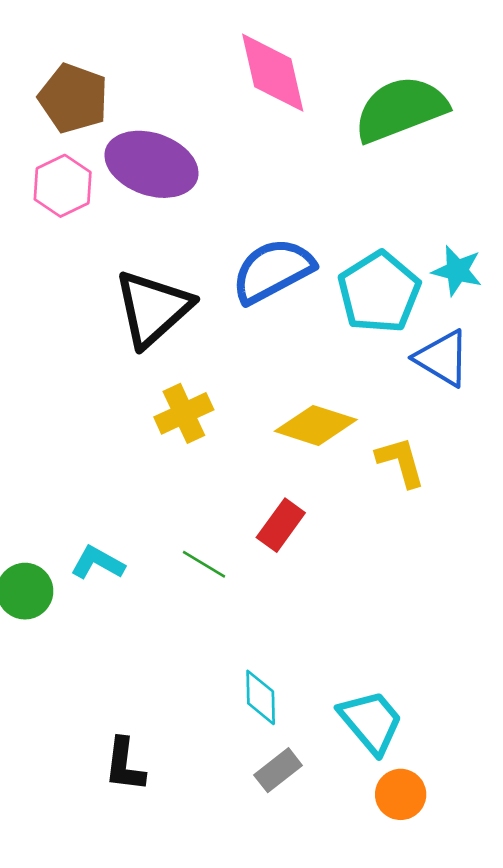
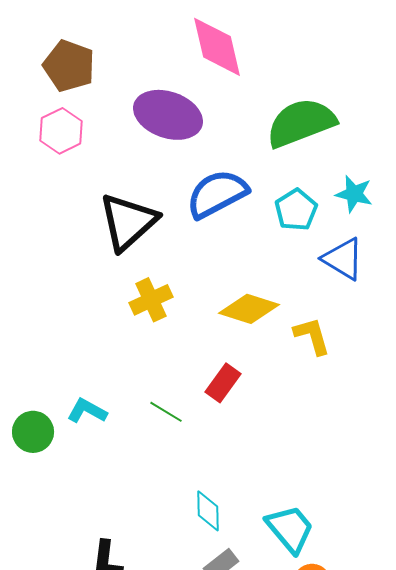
green semicircle: (401, 109) -> (301, 123), moved
purple ellipse: (152, 164) -> (168, 115), moved
cyan pentagon: (379, 292) -> (296, 210), size x0.7

